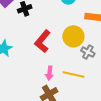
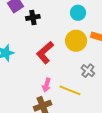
yellow circle: (73, 36) -> (76, 41), moved

